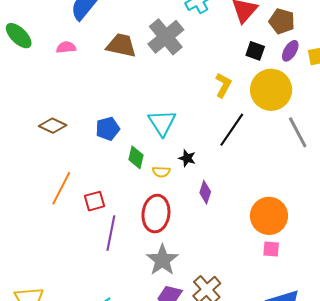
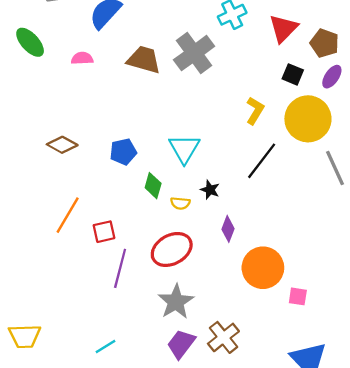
red ellipse: (156, 214) -> (172, 249), turned 51
orange circle: (269, 216) -> (263, 268), moved

